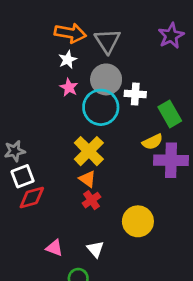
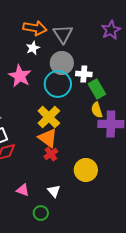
pink star: (69, 87) -> (20, 76), moved, size x1.6
green rectangle: (170, 114) -> (97, 89), moved
yellow semicircle: (152, 142) -> (97, 110), turned 98
orange triangle: (88, 179) -> (48, 138), size x1.5

